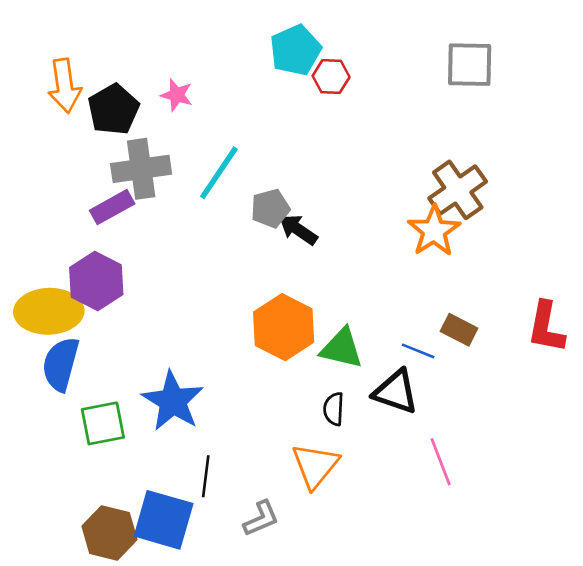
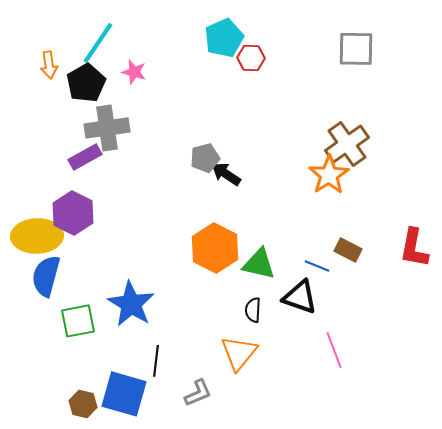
orange arrow: (65, 86) -> (49, 65), size x0.7
cyan line: (219, 173) -> (98, 43), moved
brown hexagon: (109, 533) -> (83, 404), size x0.7

